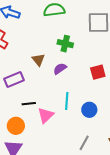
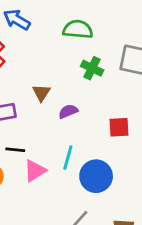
green cross: (65, 44) -> (92, 68), moved
blue circle: (89, 110) -> (96, 176), size x1.5

